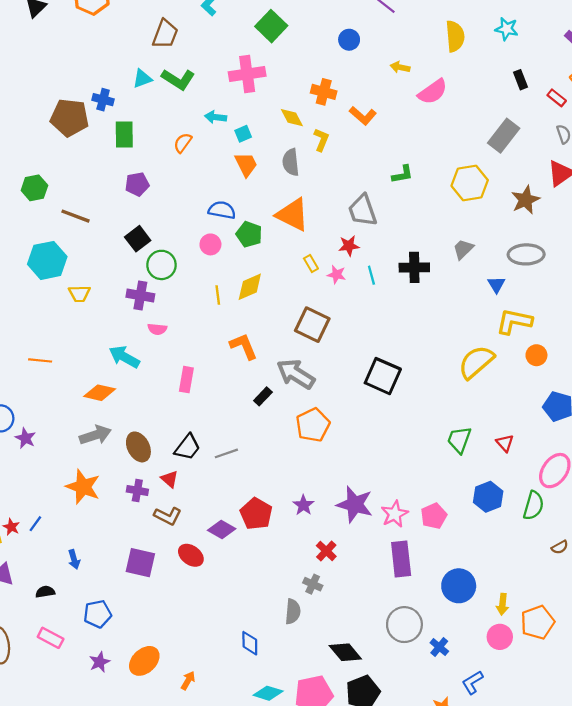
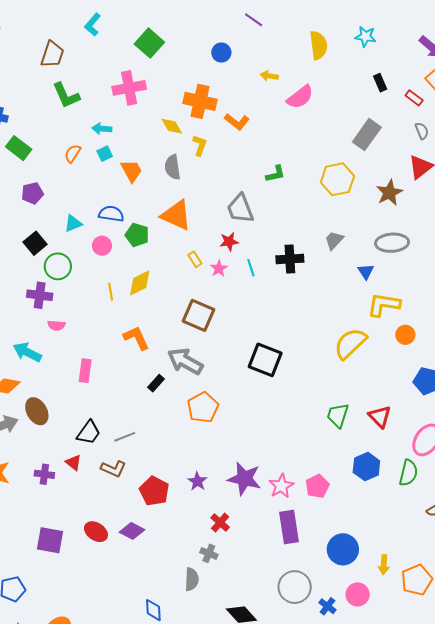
cyan triangle: (142, 79) -> (73, 223), moved
green L-shape: (178, 79) -> (66, 95), turned 36
orange cross: (324, 92) -> (200, 101), size x1.4
green rectangle: (124, 134) -> (19, 148), turned -50
cyan square: (243, 134) -> (105, 154), moved
pink star: (337, 275) -> (219, 268), turned 30
red triangle: (505, 443) -> (380, 417), size x1.4
brown ellipse: (138, 447) -> (37, 411), moved
brown L-shape: (168, 516) -> (113, 469), moved
purple diamond: (222, 530) -> (132, 531), moved
pink circle: (500, 637) -> (358, 594), moved

